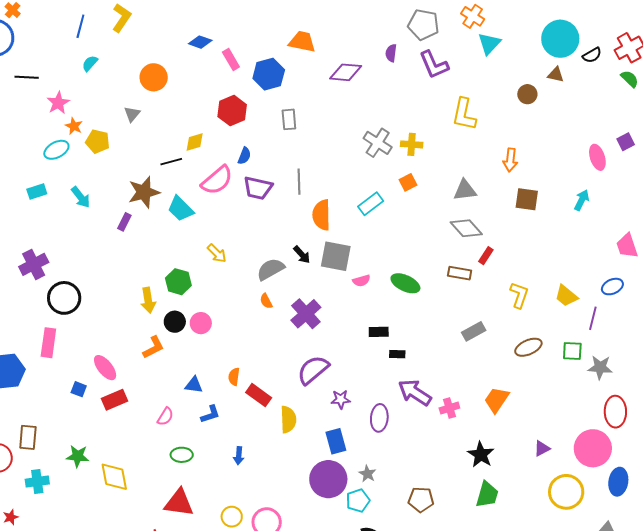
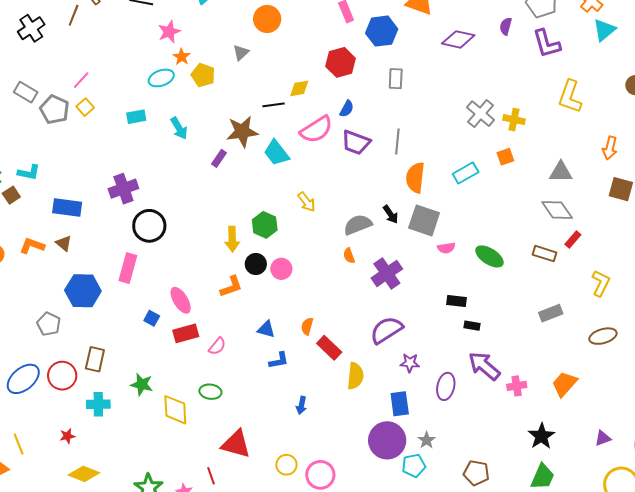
pink semicircle: (165, 417) -> (217, 346), moved
green ellipse: (182, 455) -> (210, 392), moved

